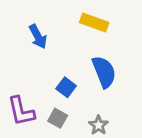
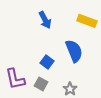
yellow rectangle: (94, 23) -> (87, 21), moved
blue arrow: (38, 37) -> (45, 20), moved

